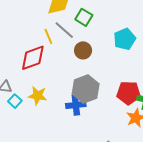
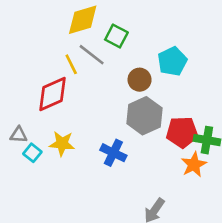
brown circle: (83, 50) -> (140, 80), moved
gray hexagon: (86, 89) -> (144, 116), moved
blue cross: (76, 105) -> (113, 153), turned 36

